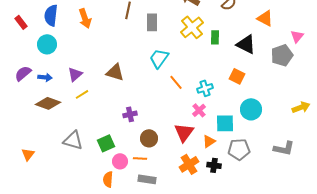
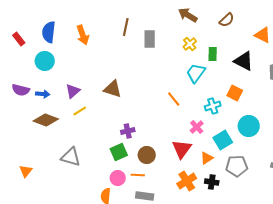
yellow cross: (192, 27) -> (190, 44), size x0.6
cyan trapezoid: (159, 58) -> (196, 73), moved
purple semicircle: (23, 73) -> (21, 90), turned -126
cyan cross: (205, 88) -> (213, 106), moved
cyan square: (225, 123) -> (223, 140), turned -30
green square: (106, 143) -> (119, 152), moved

